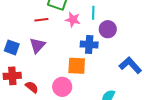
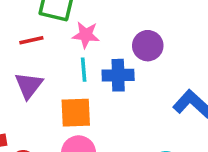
cyan line: (93, 13) -> (84, 70), moved
orange square: (77, 66) -> (76, 113), moved

